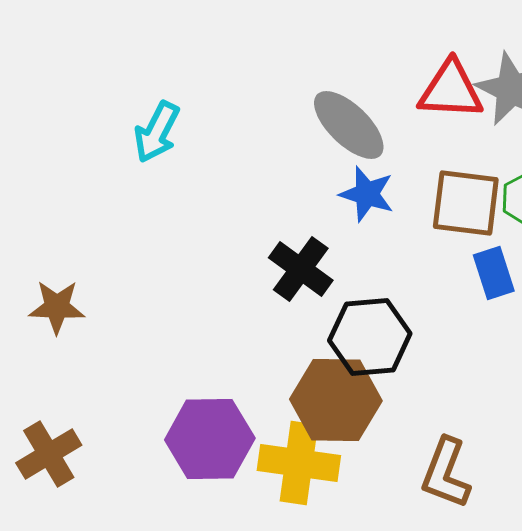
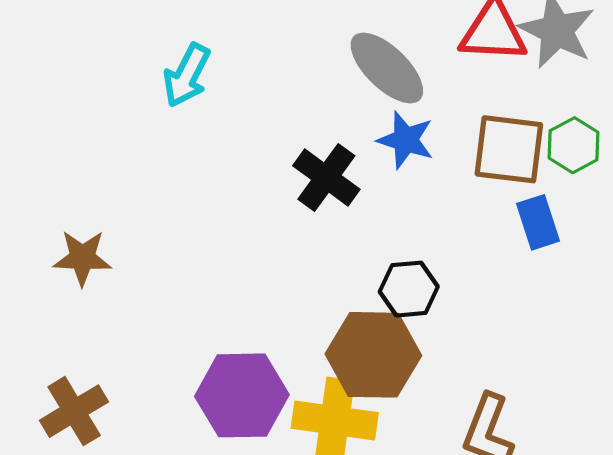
black cross: (301, 269) -> (326, 177), moved
black hexagon: (370, 337) -> (409, 289), size x0.7

